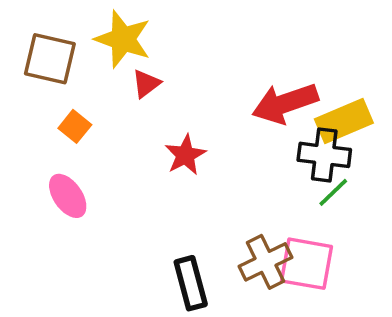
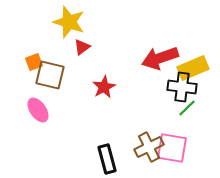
brown square: (50, 59) -> (50, 75), moved
orange square: (75, 126) -> (34, 62), moved, turned 30

